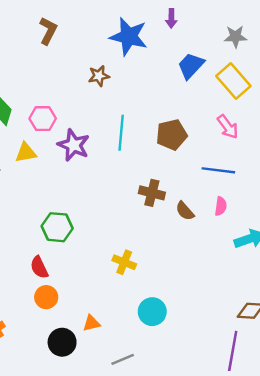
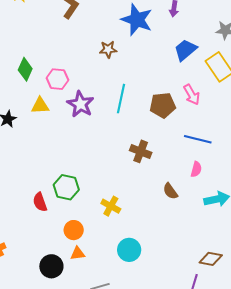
pink arrow: (228, 127) -> (192, 95), moved
brown semicircle: (185, 211) -> (170, 191), moved
green hexagon: (57, 227) -> (66, 187), moved
orange circle: (46, 297) -> (74, 230), moved

